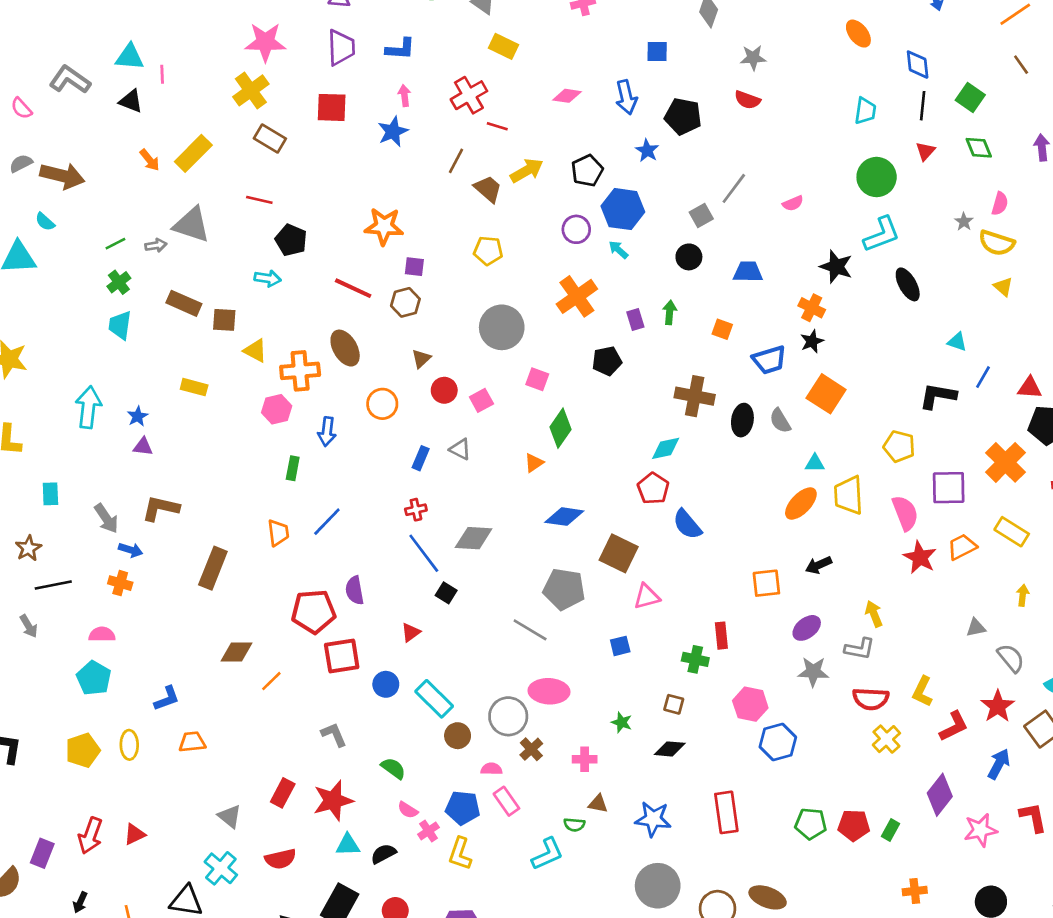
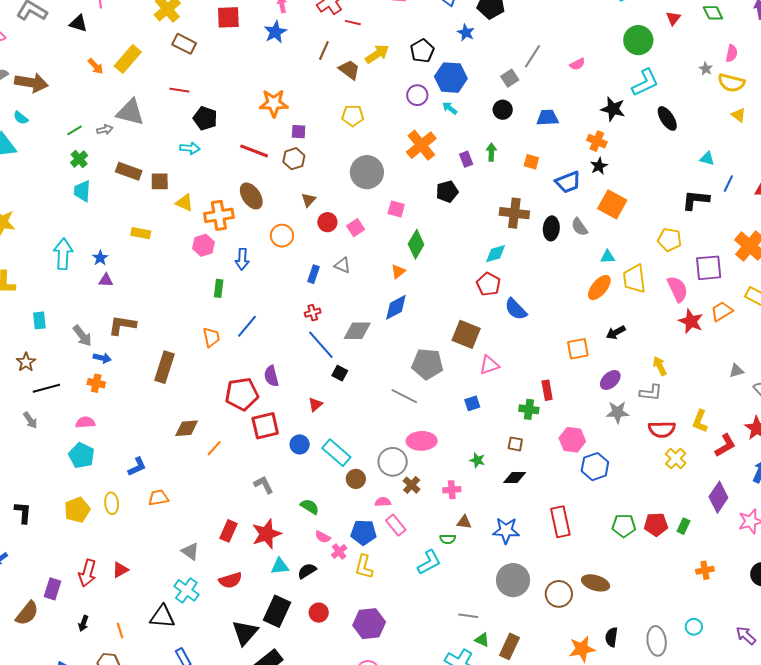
blue diamond: (564, 517) -> (396, 307), moved, turned -32

